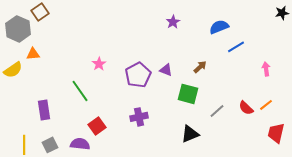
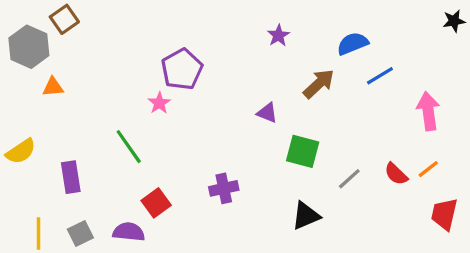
brown arrow: (200, 67) -> (319, 84), moved, size x1.5
pink arrow: (266, 69) -> (428, 111), size x1.6
yellow semicircle: (13, 70) -> (21, 151), moved
purple pentagon: (138, 75) -> (182, 69), moved

